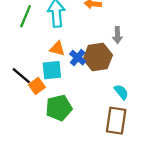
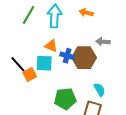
gray arrow: (117, 35) -> (103, 42), turned 88
blue cross: (78, 58) -> (67, 56), turned -32
green pentagon: (59, 108) -> (65, 99), moved

